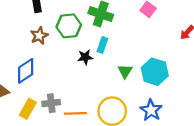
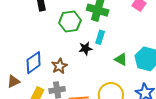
brown star: (39, 36) -> (59, 66), moved
green triangle: (125, 71) -> (121, 59), turned -32

